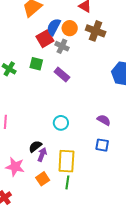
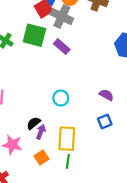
gray cross: (62, 46) -> (62, 17), size x1.5
green square: (36, 64) -> (34, 35), size x1.6
blue square: (102, 145) -> (105, 122), turned -32

